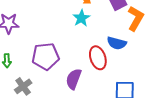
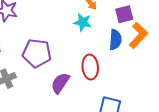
cyan star: (81, 18) -> (83, 22), turned 30
blue semicircle: (117, 43) -> (115, 40), moved, turned -114

